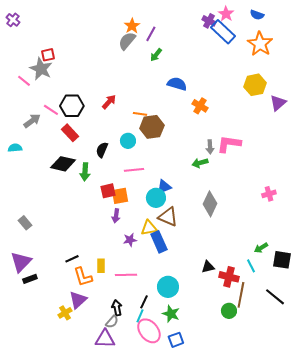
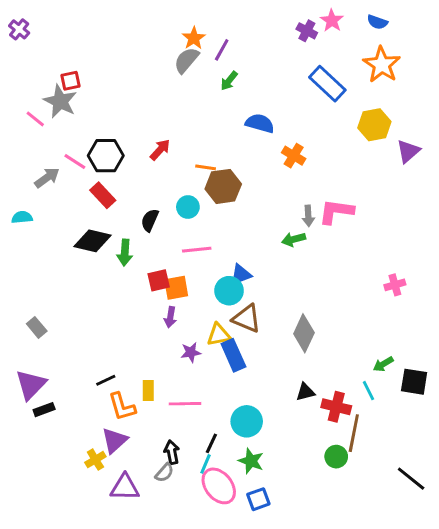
blue rectangle: (223, 32) -> (327, 84), moved
gray diamond: (210, 204) -> (304, 333), moved
black line: (275, 297) -> (411, 479), moved
purple triangle: (105, 339) -> (125, 487), moved

